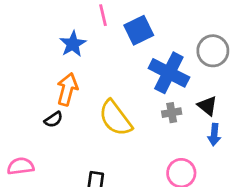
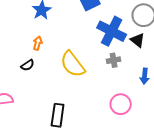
orange arrow: (67, 89) -> (38, 43), size x0.6
black triangle: (207, 106) -> (138, 40), moved

